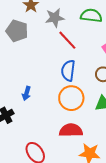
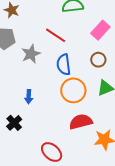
gray star: (55, 18) -> (31, 54), moved

